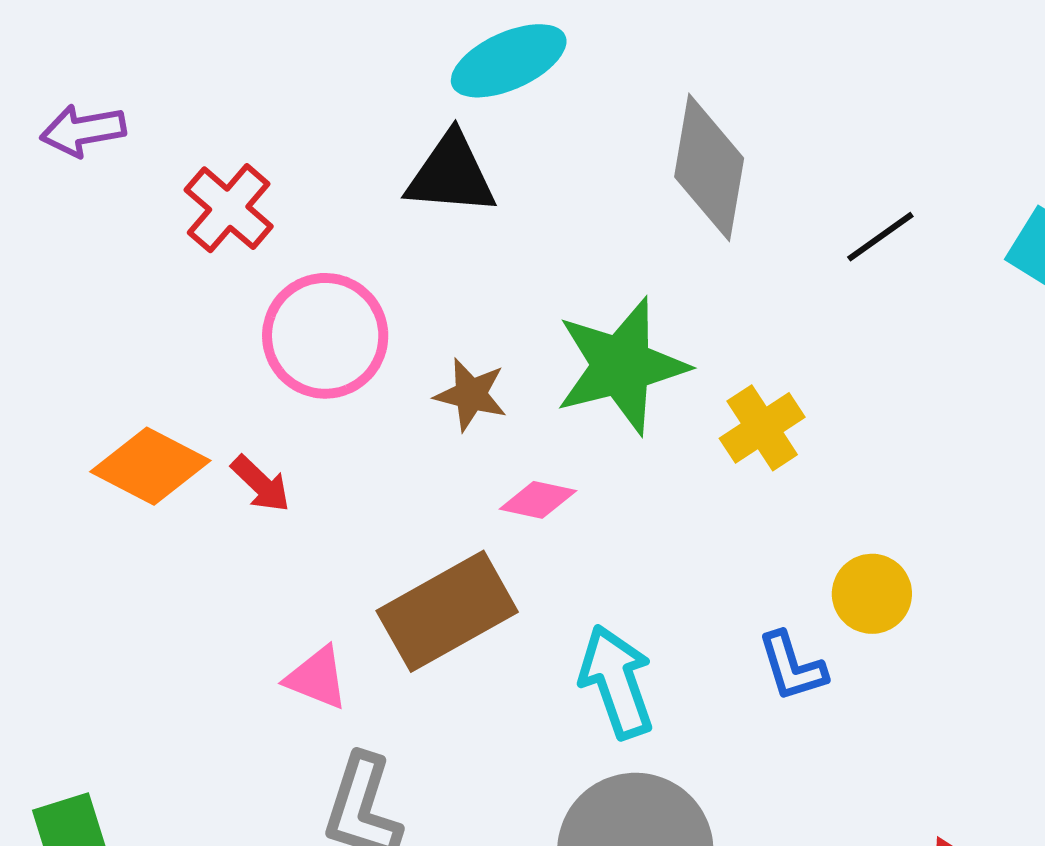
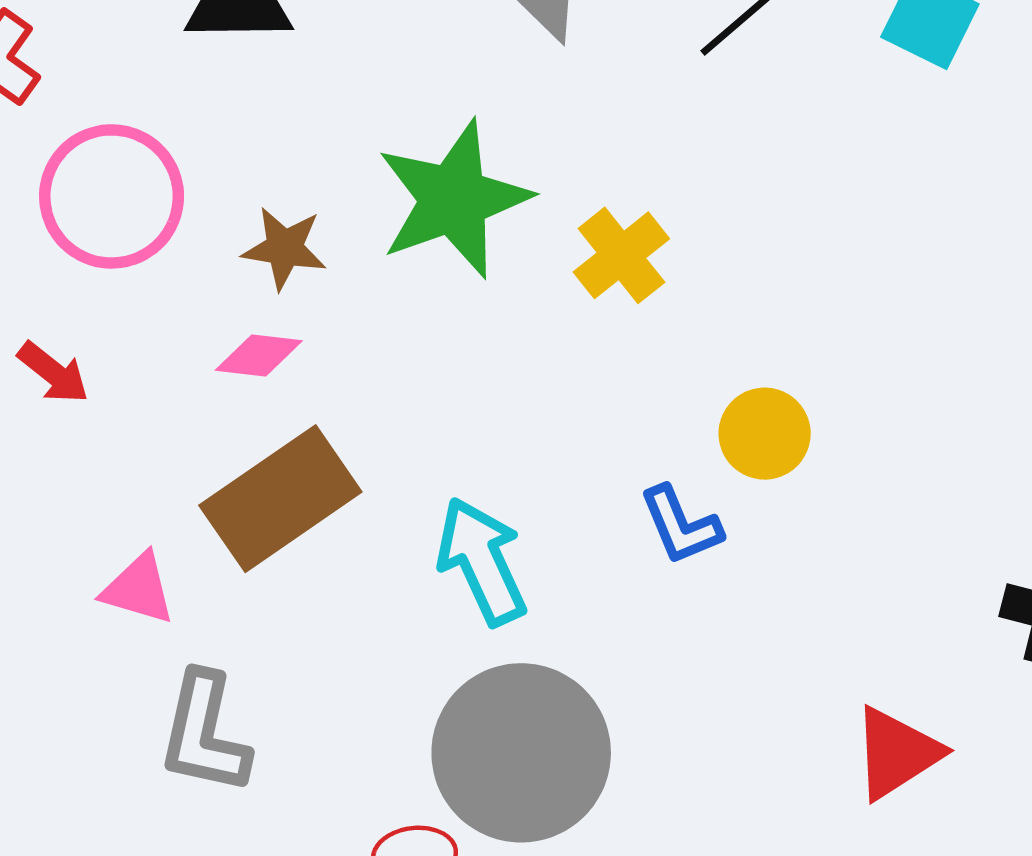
pink diamond: (538, 500) -> (259, 356), moved

